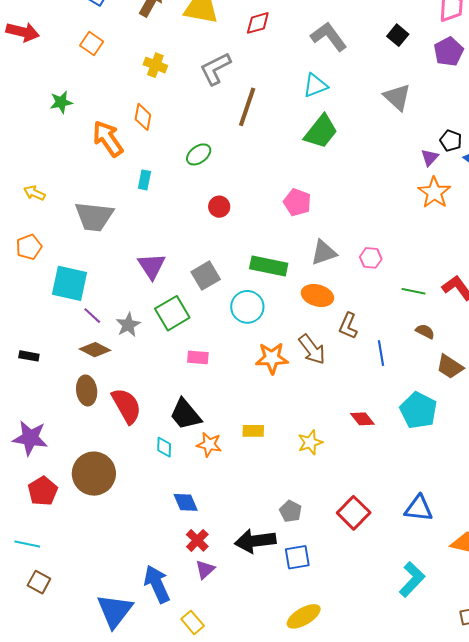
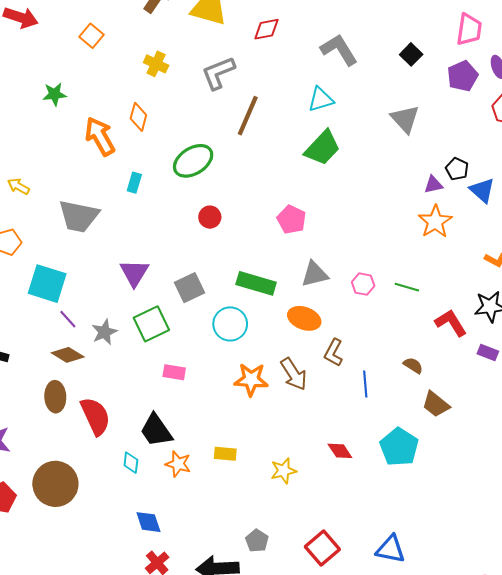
green ellipse: (199, 154) -> (193, 161), size x1.5
purple triangle: (430, 157) -> (433, 185), turned 30
green line: (413, 291) -> (407, 287), moved

